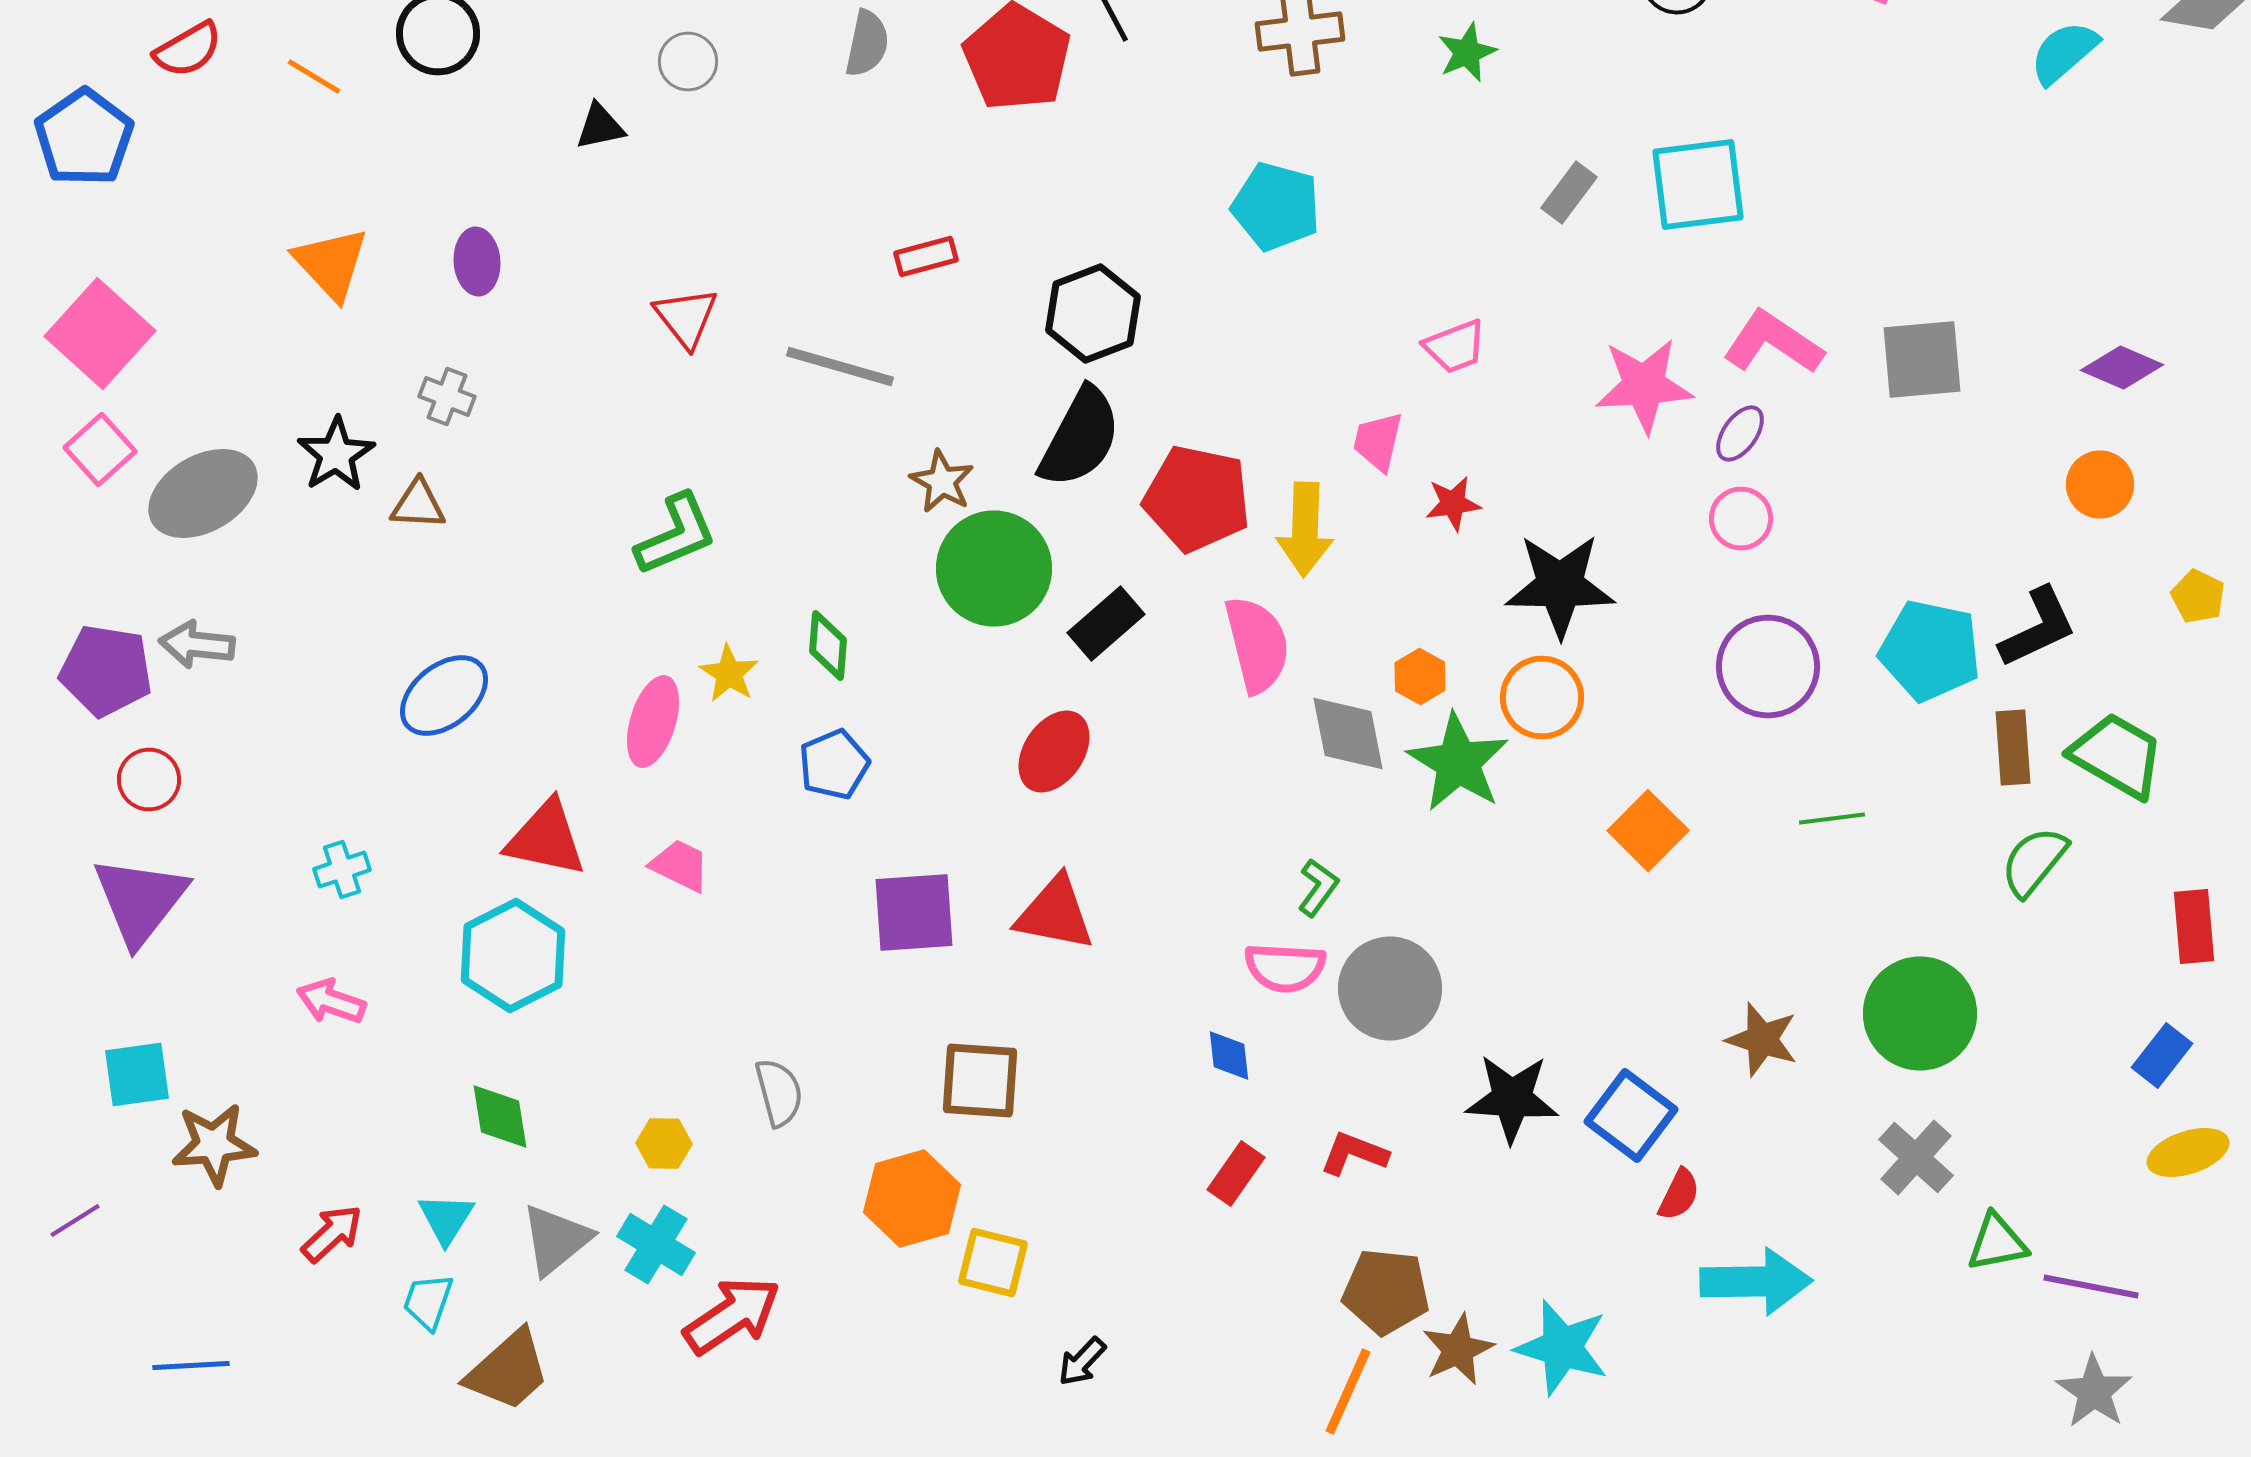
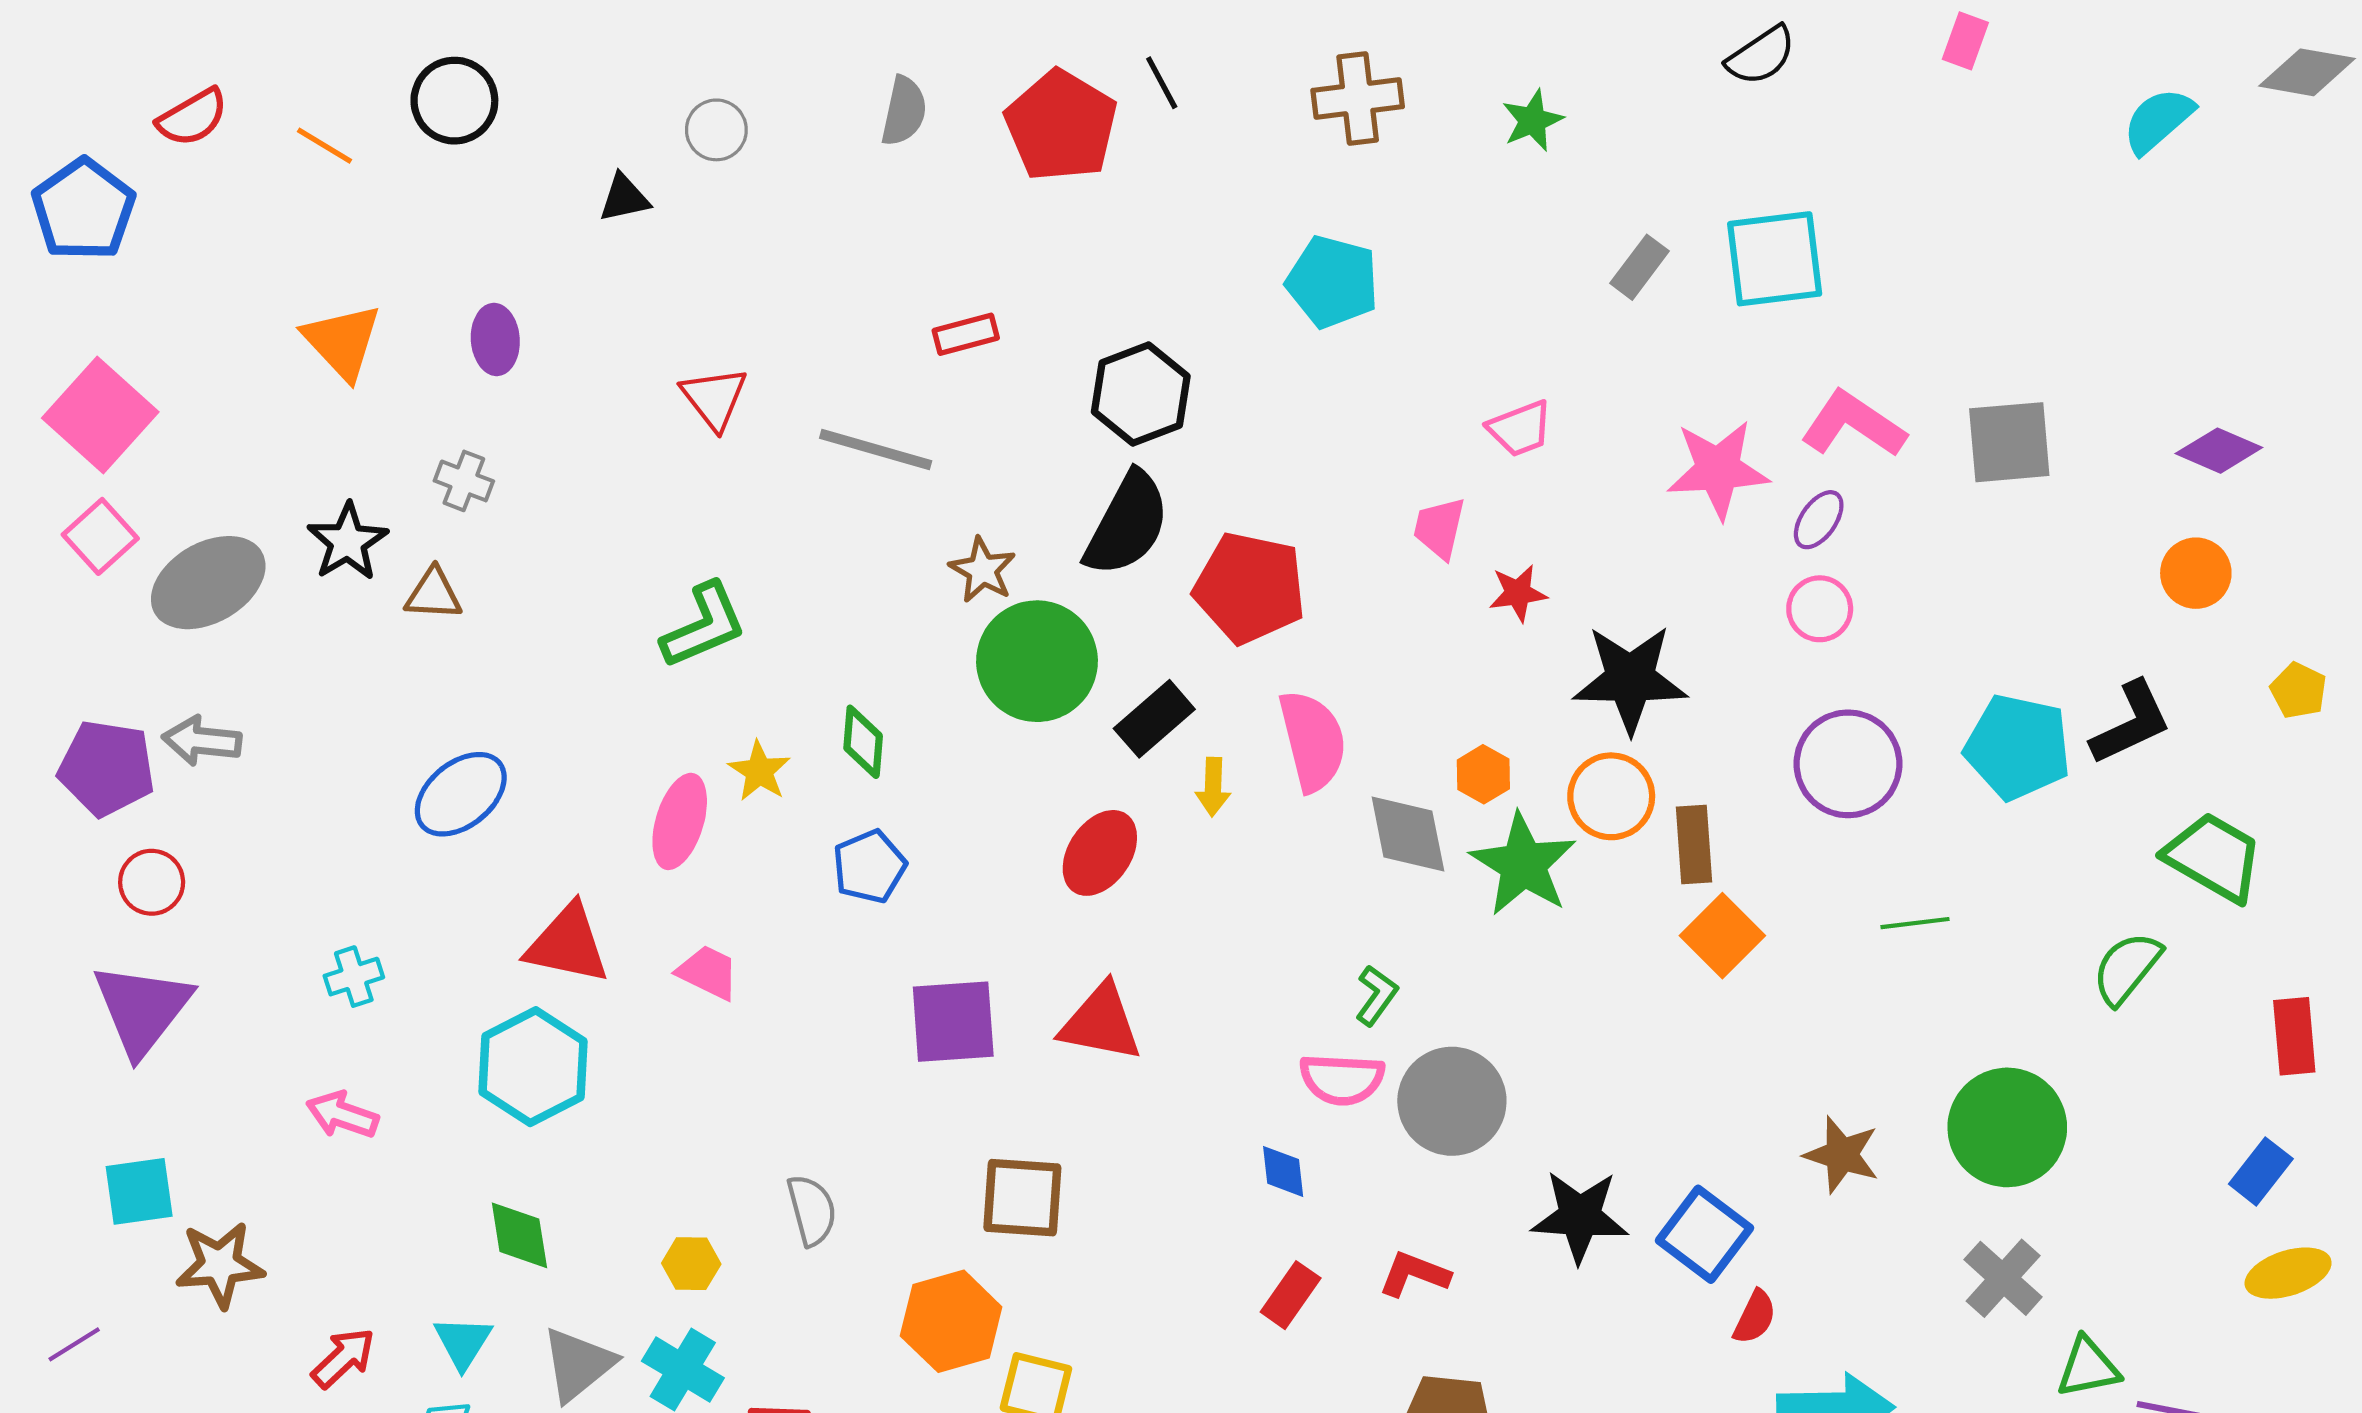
yellow arrow: (1305, 530) -> (1213, 787), moved, size x0.6
brown rectangle: (2013, 748) -> (1694, 845), moved

